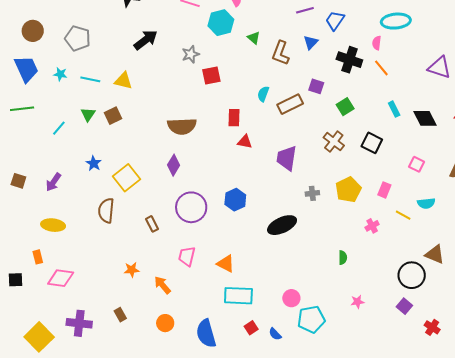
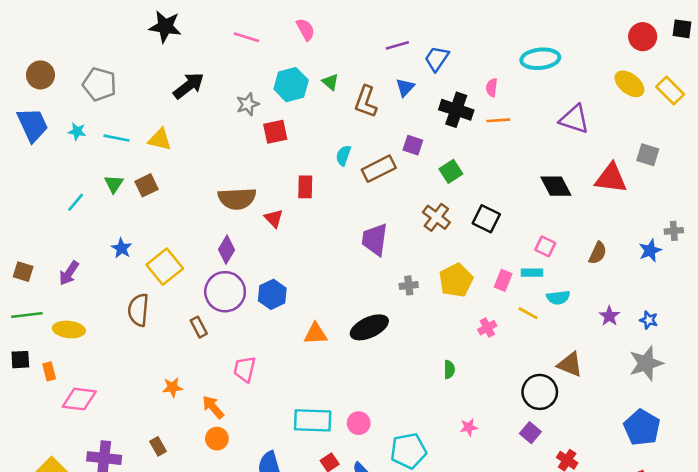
cyan ellipse: (396, 21) -> (540, 59), moved
cyan hexagon: (221, 23) -> (291, 85), moved
orange line: (381, 68) -> (498, 120), turned -54
green line: (22, 109) -> (27, 315), moved
cyan rectangle: (394, 109) -> (532, 273), moved, turned -63
red triangle: (245, 142) -> (274, 218), moved, turned 35
blue hexagon: (235, 200) -> (272, 294), moved
purple circle: (191, 207) -> (225, 292), moved
orange triangle: (226, 264) -> (315, 334), moved, turned -30
black square: (16, 280) -> (20, 360), moved
pink circle: (291, 298) -> (359, 423), moved
orange circle: (165, 323) -> (217, 439), moved

